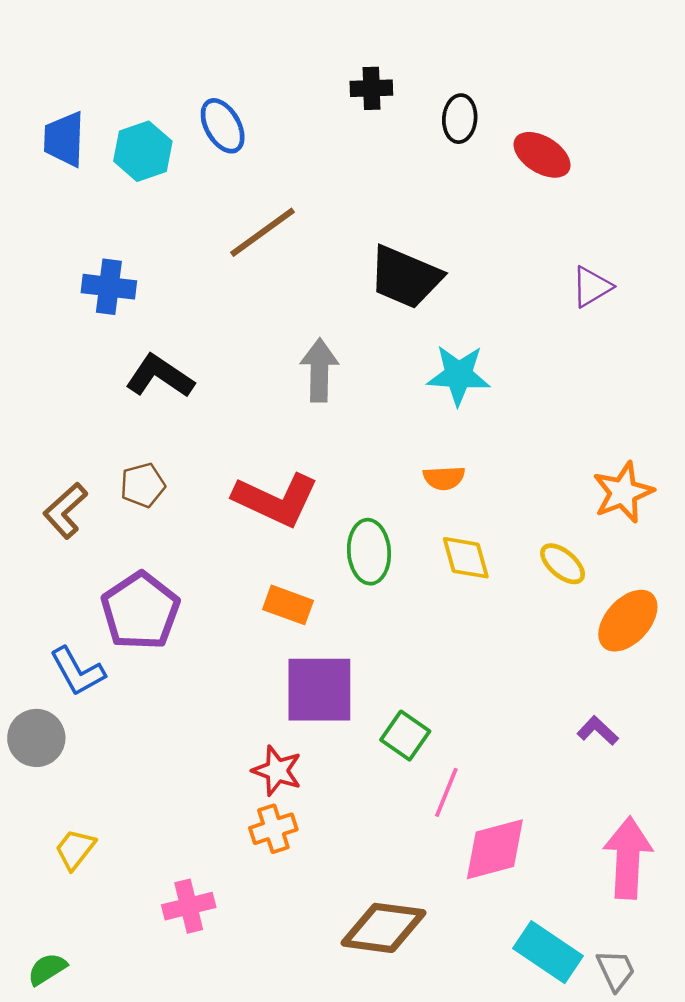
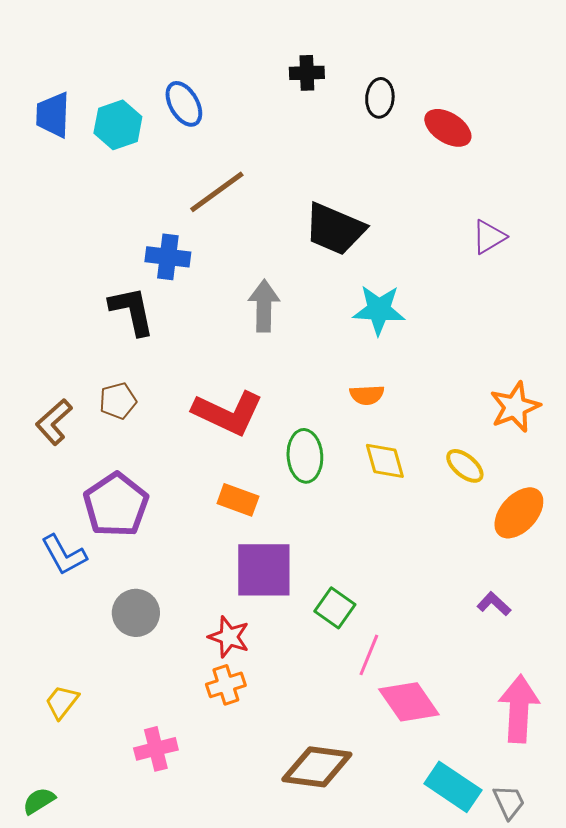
blue cross: (109, 287) -> (168, 257), moved
black L-shape: (160, 376) -> (132, 311), turned 44
gray circle: (36, 738) -> (136, 613), moved
pink diamond: (495, 849) -> (409, 702), turned 70

